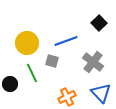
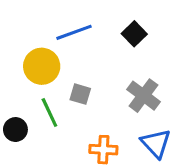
black square: (99, 23) -> (134, 34), moved
blue line: (66, 41) -> (74, 32), moved
orange cross: (67, 97) -> (103, 150), turned 30

